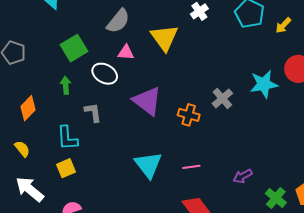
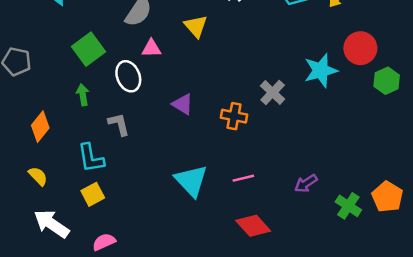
yellow triangle: (164, 38) -> (196, 26), size x0.7
white ellipse: (105, 74) -> (128, 76), turned 45
purple triangle: (147, 101) -> (183, 104), size x0.6

